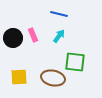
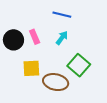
green square: (75, 62) -> (79, 65), turned 35
yellow square: (19, 77) -> (31, 68), moved

